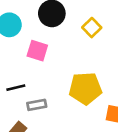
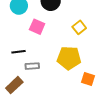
yellow square: (92, 28) -> (79, 27), moved

